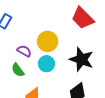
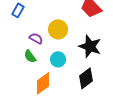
cyan circle: (46, 64) -> (58, 59), moved

